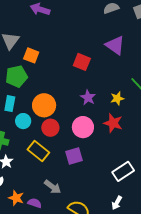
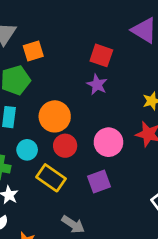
orange square: (31, 55) -> (33, 51), turned -35
purple star: (88, 98) -> (97, 85), moved
cyan circle: (23, 121) -> (27, 150), moved

